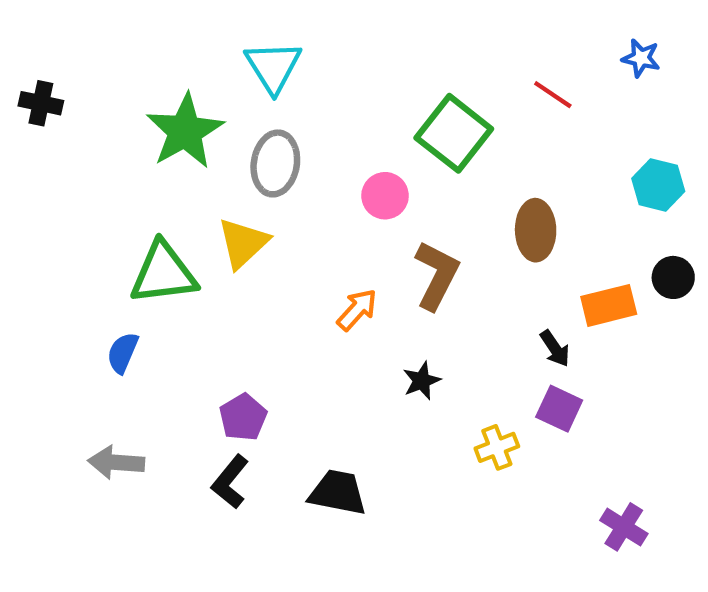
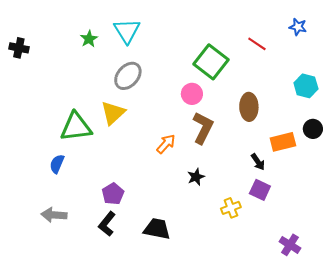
green star: (185, 131) -> (89, 39), moved, size x0.5
gray ellipse: (275, 163) -> (128, 76), turned 32
pink circle: (385, 196) -> (192, 94), moved

